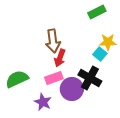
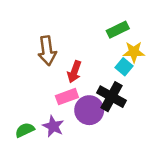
green rectangle: (97, 12) -> (118, 30), moved
brown arrow: (53, 41) -> (47, 51), moved
green semicircle: (17, 79) -> (25, 130), moved, size x0.7

